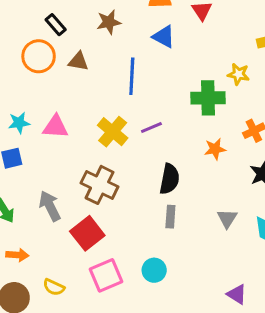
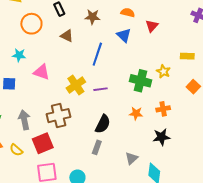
orange circle: (39, 56) -> (31, 24), moved
cyan star: (19, 123) -> (19, 55), moved
brown cross: (99, 185) -> (59, 116), turned 35
yellow semicircle: (54, 287) -> (16, 150), moved

